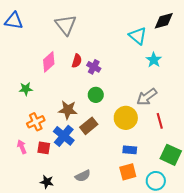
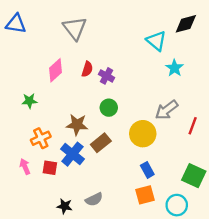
red line: (160, 121) -> (193, 126), moved, turned 35
blue rectangle: (130, 150) -> (147, 170), turned 56
black star: (47, 182) -> (65, 206), moved

